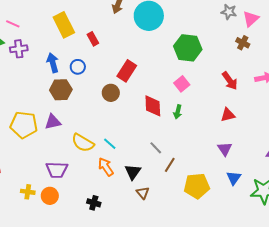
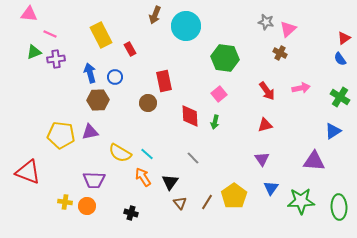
red rectangle: (127, 71) -> (164, 81), turned -45
brown line: (170, 165) -> (207, 202), moved
yellow pentagon: (197, 186) -> (234, 196), turned -30

